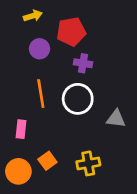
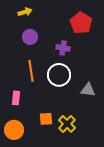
red pentagon: (71, 32) -> (81, 23), moved, turned -30
orange square: (47, 161) -> (46, 119), moved, turned 32
yellow cross: (88, 163) -> (67, 124), turned -36

